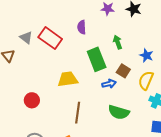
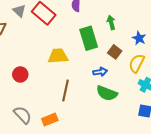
blue arrow: (109, 84) -> (100, 72), moved

